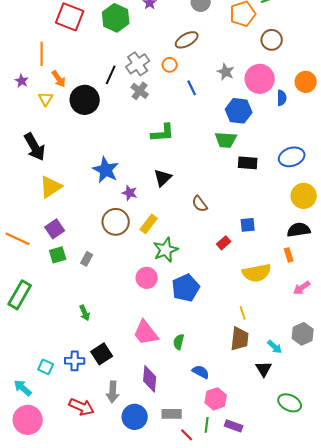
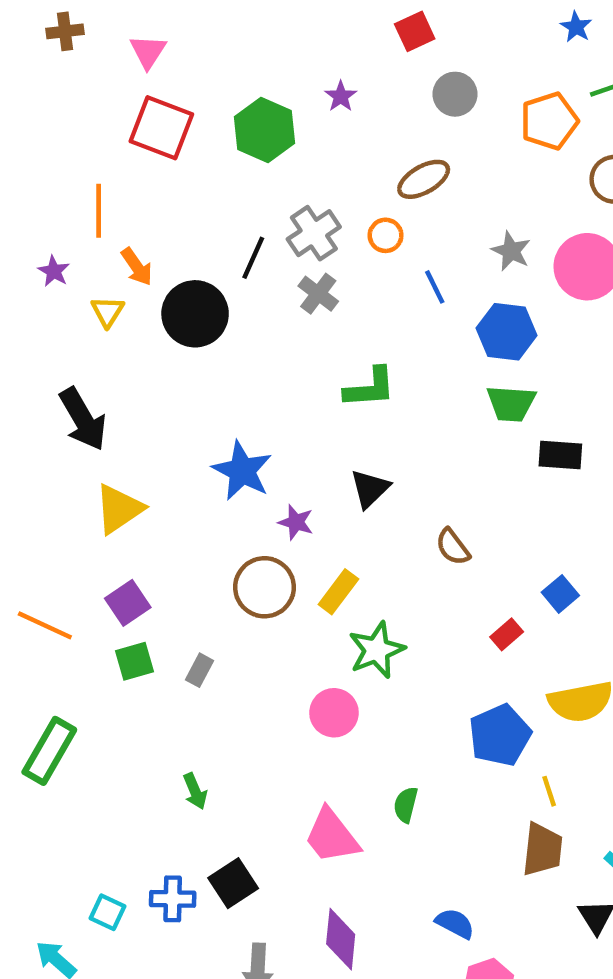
blue hexagon: (239, 111) -> (507, 332), moved
blue square: (248, 225) -> (560, 594), turned -35
blue pentagon: (186, 288) -> (500, 735), moved
green semicircle: (179, 342) -> (406, 805), moved

